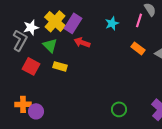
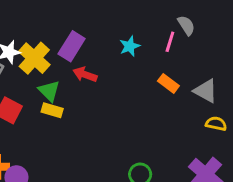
yellow cross: (55, 21) -> (34, 58), moved
green triangle: (50, 45) -> (49, 91), moved

